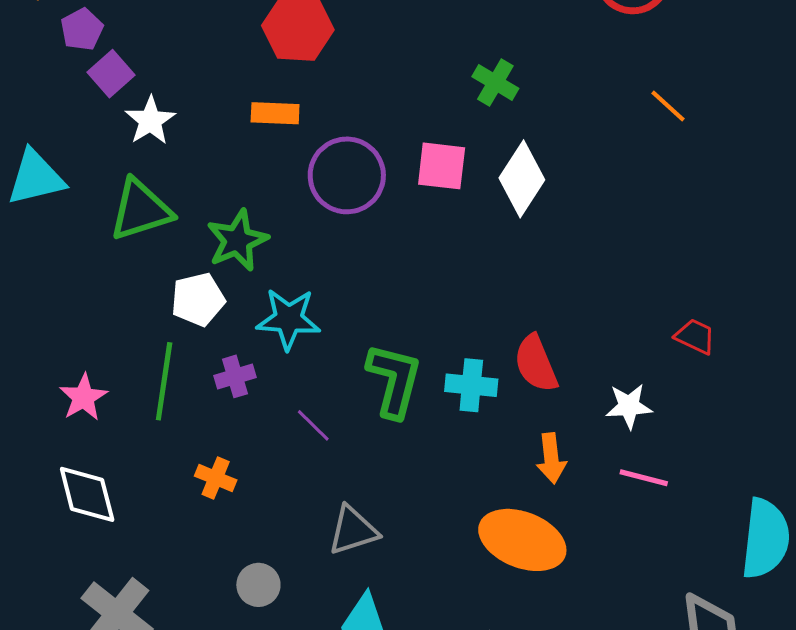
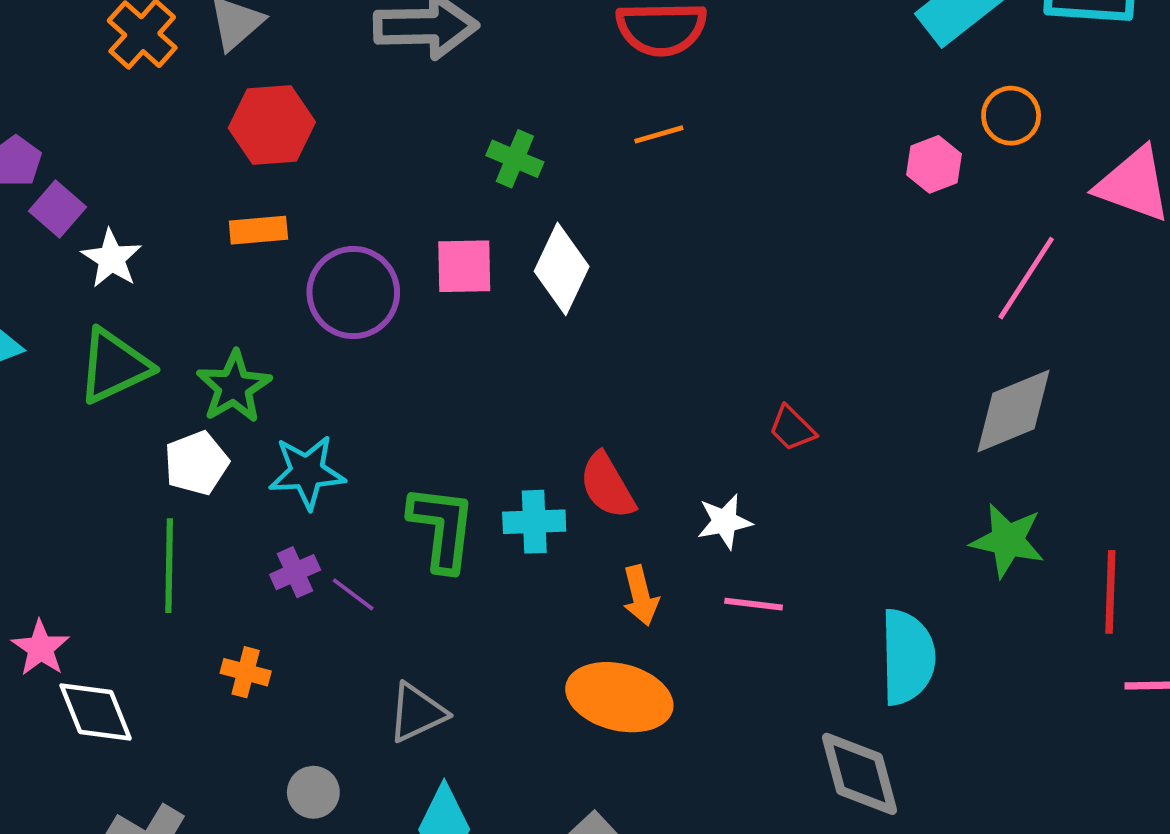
orange line: (668, 106) -> (659, 134), moved, turned -51
red trapezoid: (695, 336) -> (792, 428), turned -153
purple cross: (235, 376) -> (295, 572), moved
pink star: (83, 397) -> (41, 648), moved

